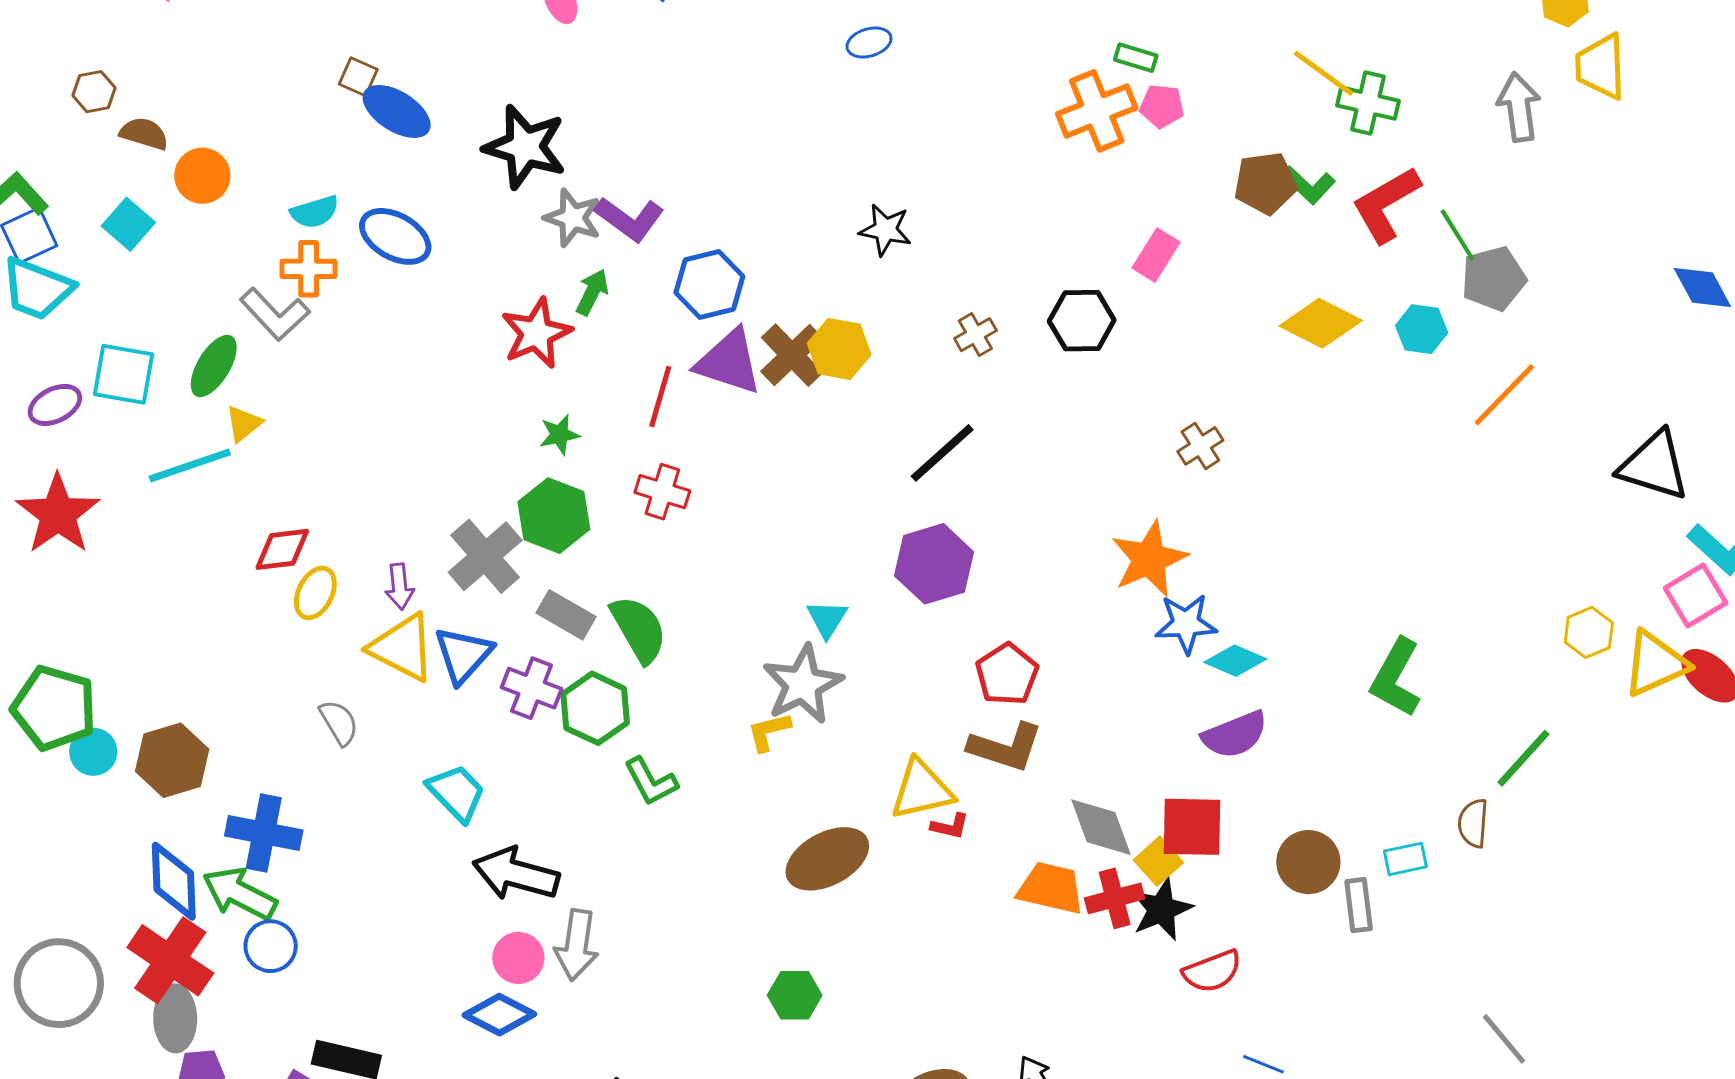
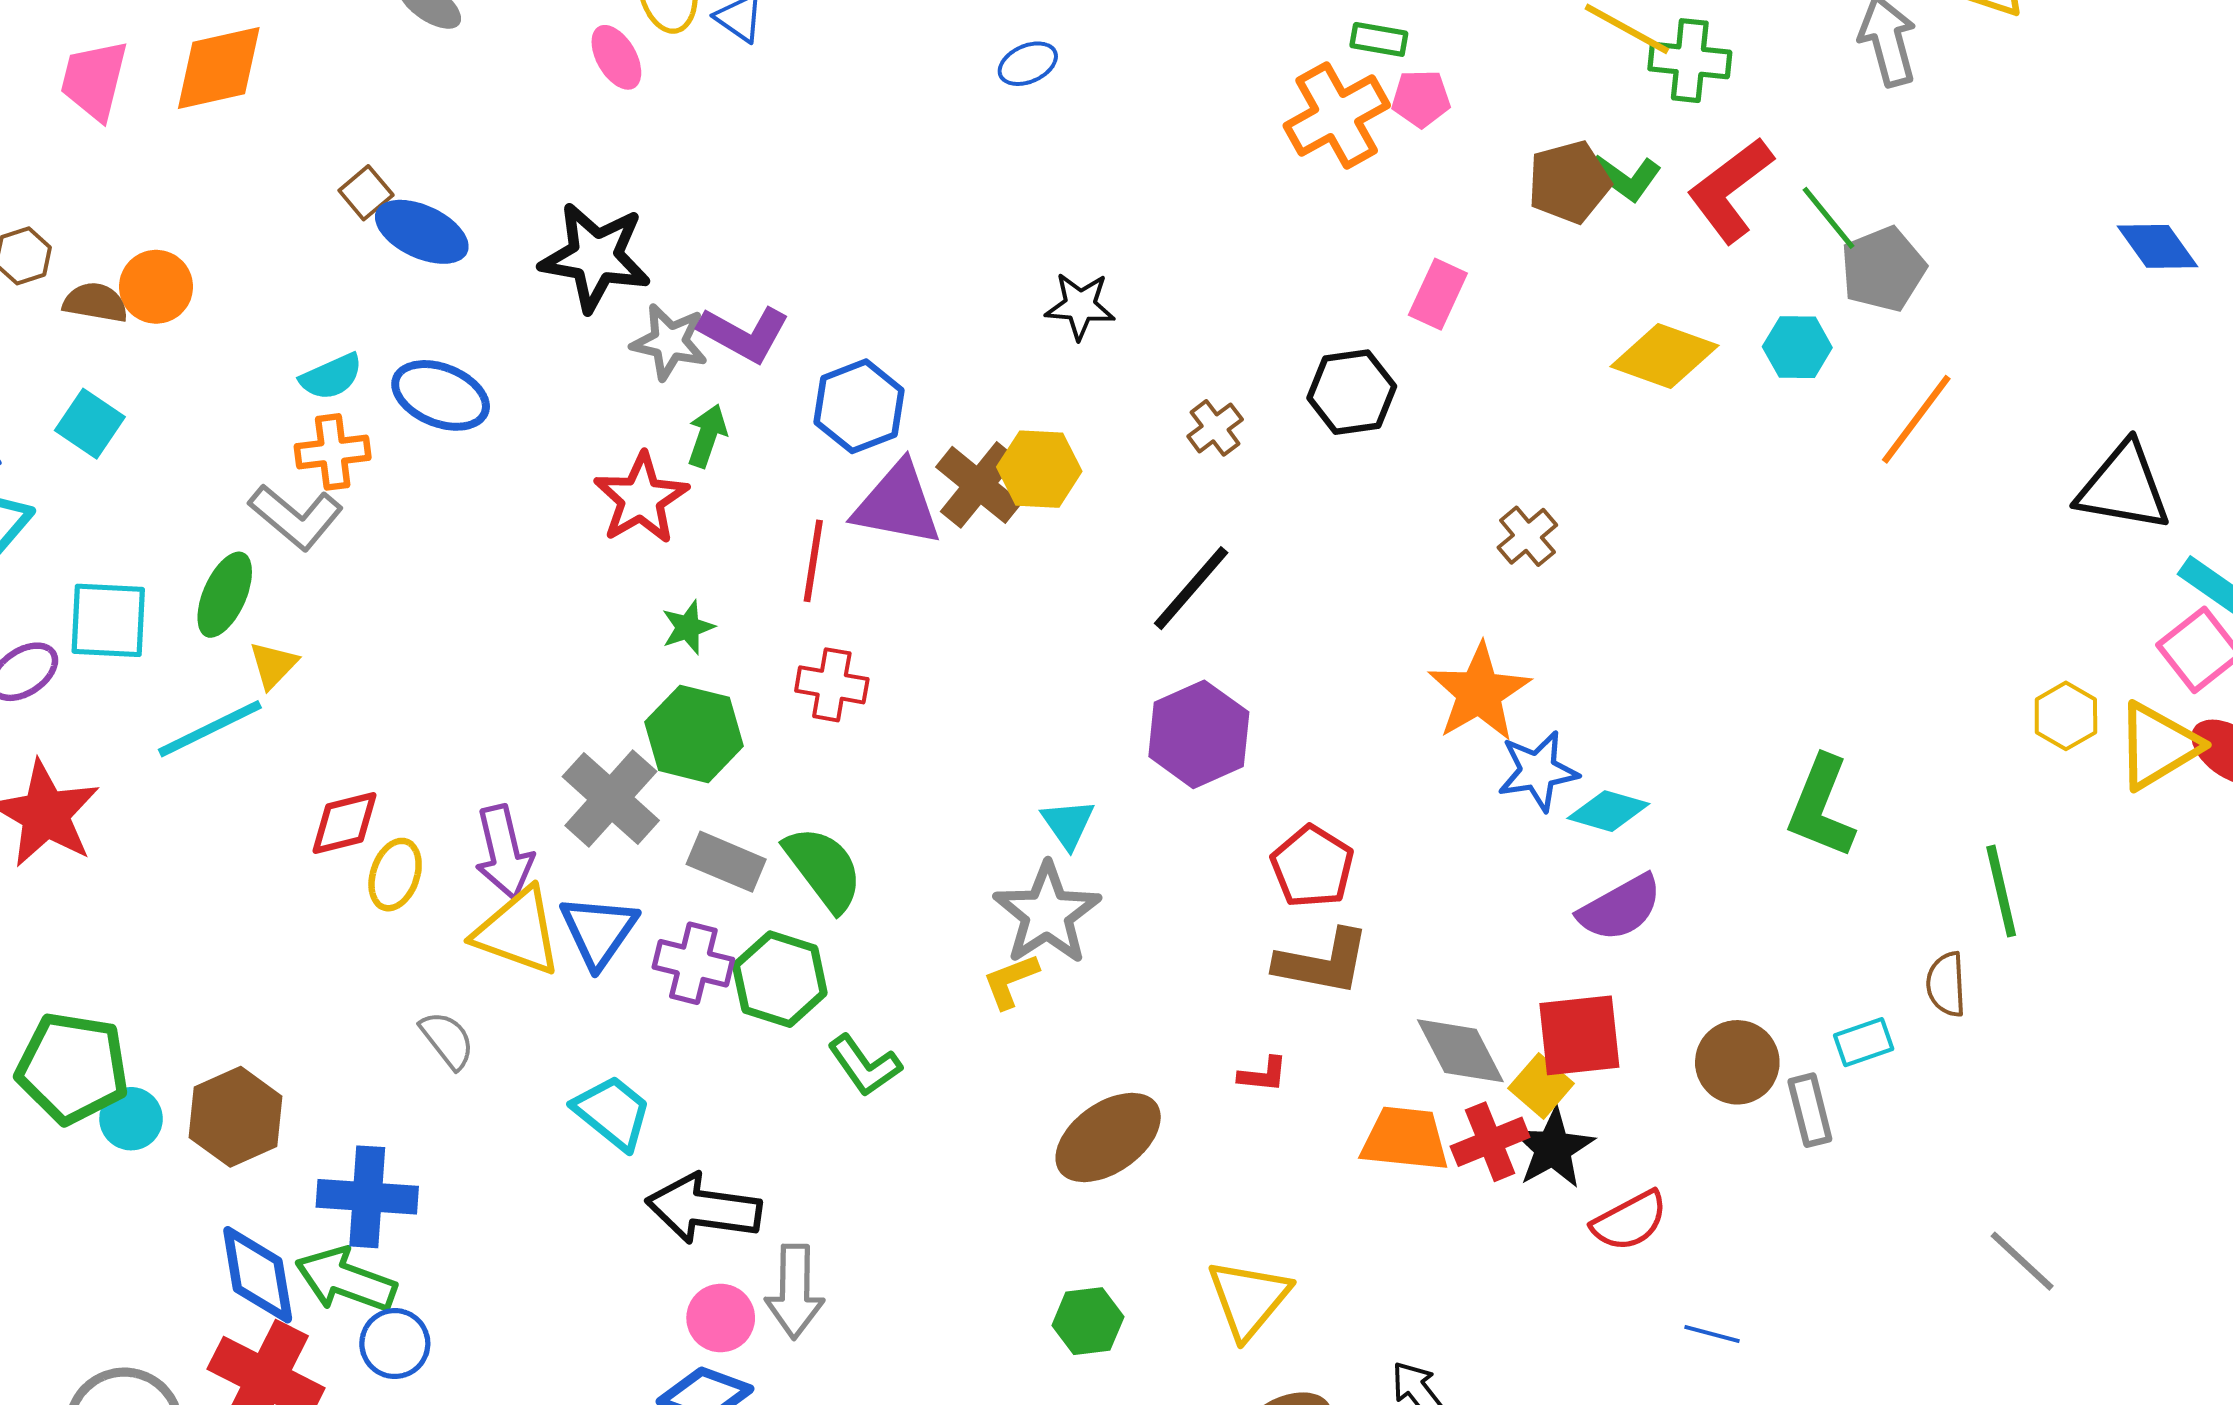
brown square: (358, 77) -> (366, 193), turned 33
orange circle: (202, 176) -> (156, 287), moved
purple arrow: (399, 587) -> (504, 852), size x1.5
green line: (1523, 758) -> (2001, 891), turned -48
yellow triangle: (922, 790) -> (1249, 1299), moved, turned -30

